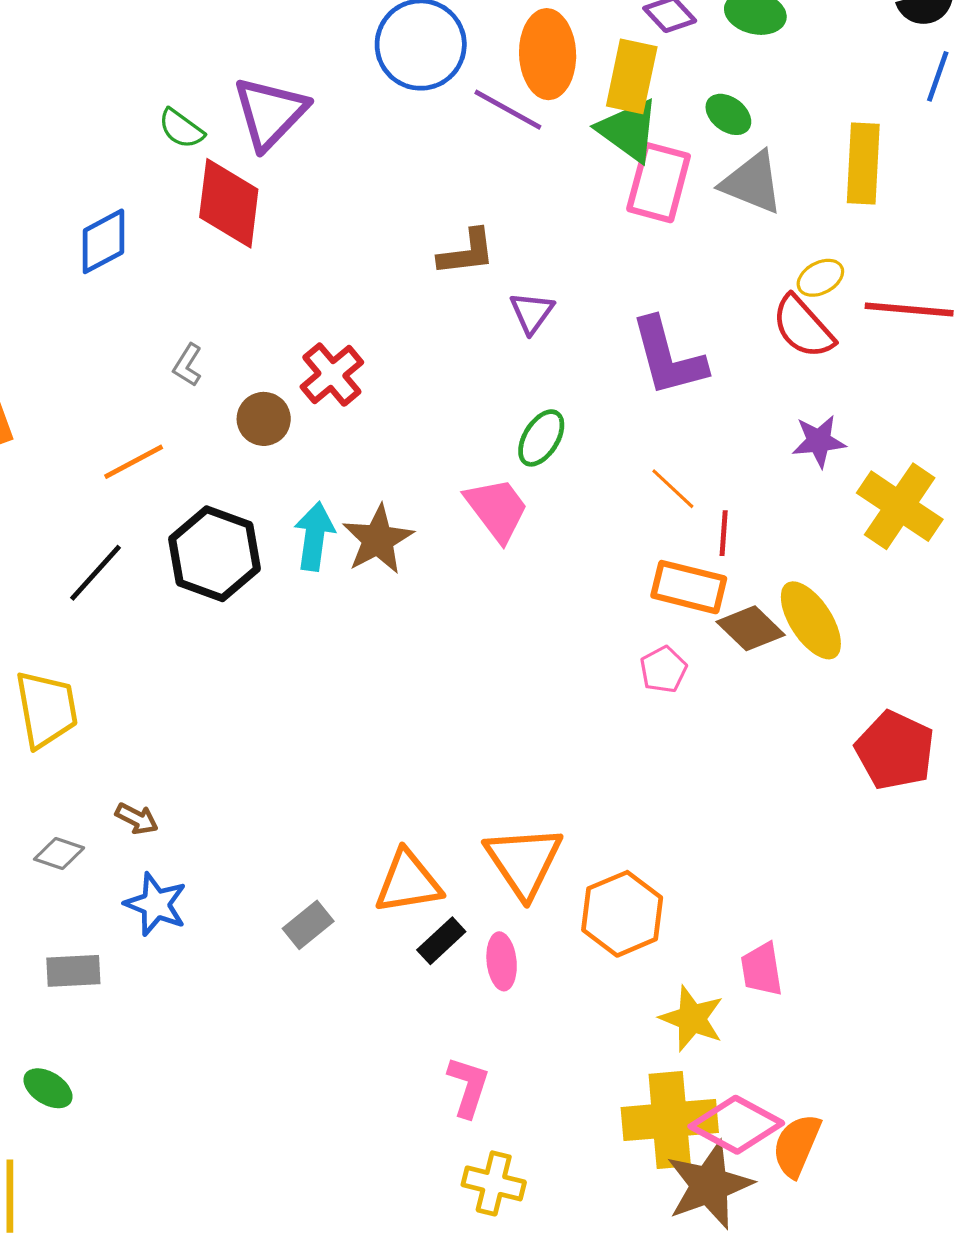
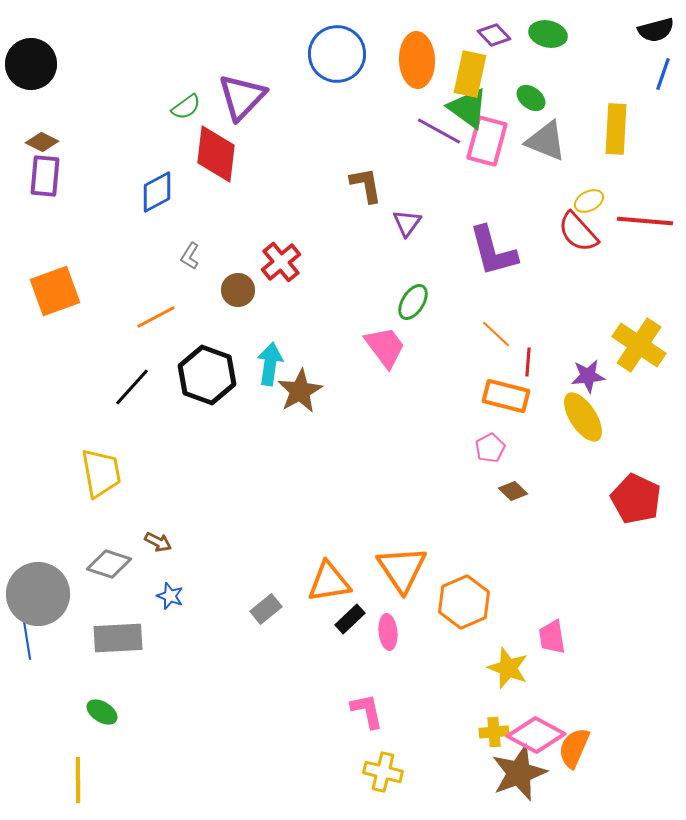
purple line: (508, 110) -> (439, 131), moved
green semicircle: (181, 129) -> (186, 107), turned -72
blue diamond: (103, 241) -> (157, 192), moved
brown L-shape: (467, 252) -> (366, 185), turned -93
purple star: (819, 441) -> (588, 376), moved
brown star: (378, 539) -> (300, 391), moved
brown diamond: (751, 628) -> (513, 491), moved, size x0.7
gray diamond: (59, 854) -> (109, 564), size x1.4
blue star: (156, 904) -> (170, 596), size x0.7
gray rectangle: (73, 971) -> (118, 638), size x1.4
pink L-shape: (468, 1087) -> (367, 711), turned -30
yellow cross: (670, 1120) -> (494, 732), size x0.5

